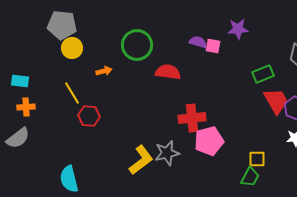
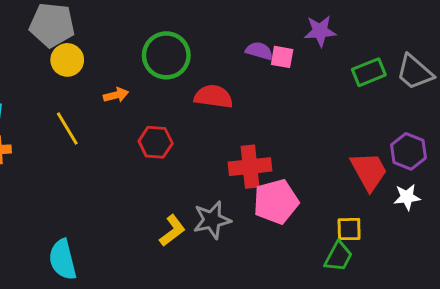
green rectangle: (263, 74) -> (369, 72), moved
red trapezoid: (276, 101) -> (369, 171), moved
red hexagon: (89, 116) -> (156, 142), moved
yellow L-shape: (141, 160) -> (172, 231), size x0.7

